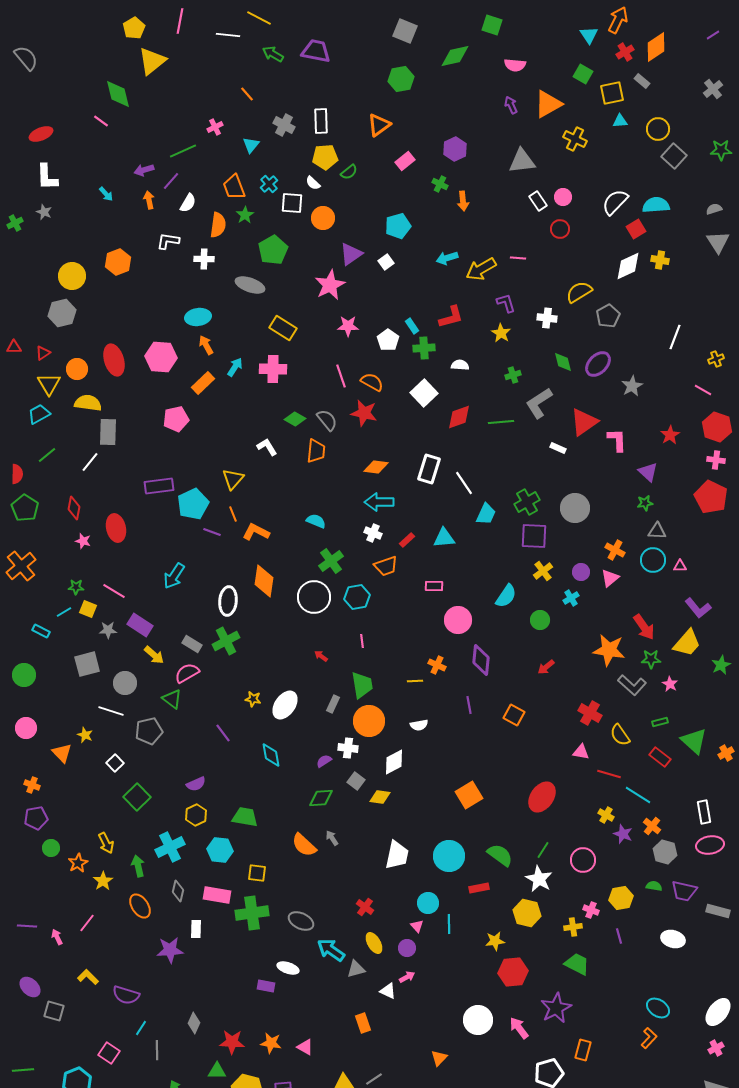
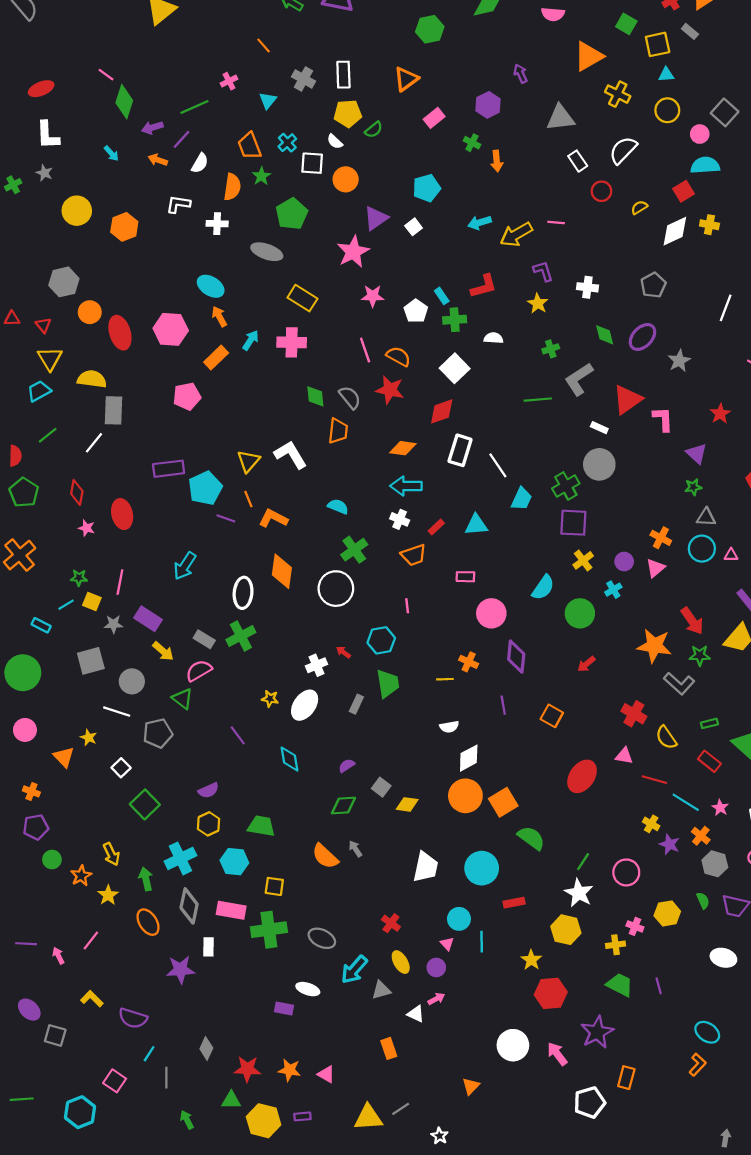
green diamond: (118, 94) -> (124, 102), moved, turned 32
purple arrow: (511, 105) -> (520, 74), moved
yellow circle: (658, 129) -> (667, 110), moved
pink circle: (563, 197) -> (700, 134), moved
orange arrow: (149, 200) -> (158, 160), turned -60
white semicircle: (615, 202) -> (623, 150), moved
yellow circle: (72, 276) -> (77, 211), moved
yellow semicircle: (579, 292) -> (639, 207), moved, size x0.6
cyan ellipse: (198, 317) -> (211, 286), turned 40
red triangle: (43, 353) -> (43, 325), turned -35
orange circle: (77, 369) -> (90, 312), moved
red diamond: (459, 417) -> (442, 411), moved
green diamond: (295, 419) -> (315, 396), turned 55
white L-shape: (267, 447) -> (291, 455), moved, size x1.5
gray circle: (575, 508) -> (599, 464), moved
pink line: (114, 591) -> (120, 582), turned 70
cyan hexagon: (357, 597) -> (381, 640), moved
green circle: (540, 620) -> (580, 613), size x1.4
pink line: (362, 641) -> (407, 606), moved
green circle: (24, 675) -> (23, 673), size x1.4
pink star: (670, 684) -> (720, 808), moved
orange circle: (369, 721) -> (465, 796), moved
white cross: (348, 748) -> (316, 665), moved, turned -30
white diamond: (394, 762) -> (469, 758), moved
red ellipse: (542, 797) -> (582, 776), moved
green semicircle: (500, 855) -> (531, 838), moved
green semicircle: (654, 886) -> (703, 901), turned 56
gray diamond: (178, 891) -> (189, 906), size x1.5
purple line: (619, 936) -> (659, 986), moved
yellow star: (495, 941) -> (531, 960), turned -30
cyan arrow: (331, 950) -> (354, 970), turned -84

